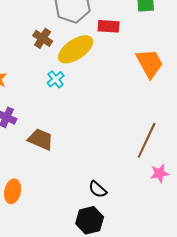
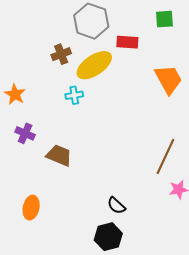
brown cross: (43, 38) -> (61, 54), turned 36
cyan cross: (56, 79) -> (74, 95), turned 30

